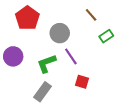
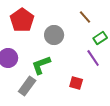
purple line: (71, 56) -> (93, 58), moved
gray rectangle: (43, 92) -> (27, 86), moved

